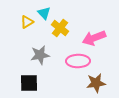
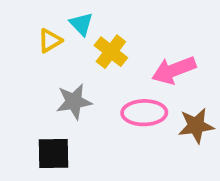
brown star: (96, 83) -> (196, 126), moved

